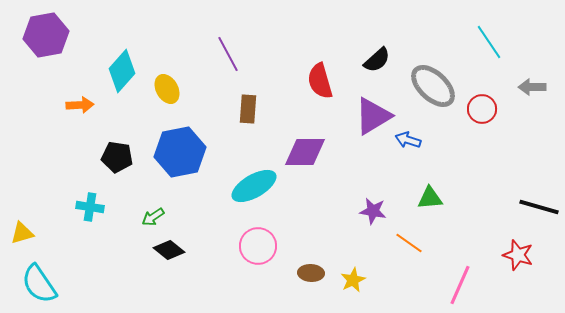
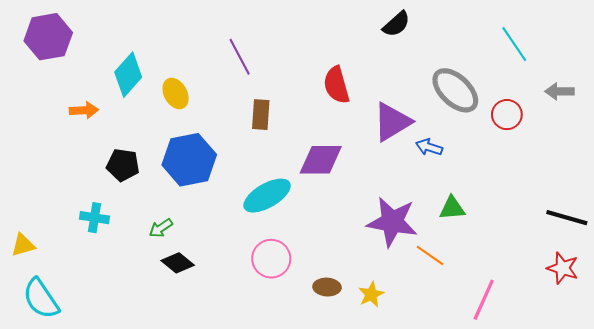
black semicircle: (377, 60) -> (396, 24), moved
purple star: (373, 211) -> (392, 222), size x1.8
red star: (518, 255) -> (563, 268), moved

